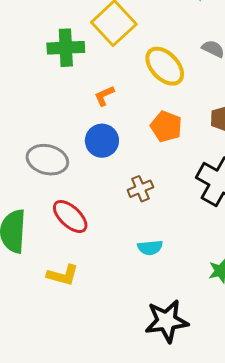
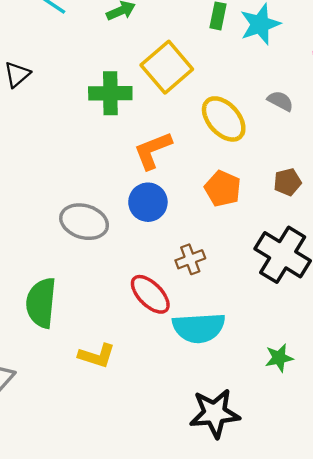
orange L-shape: (104, 96) -> (153, 150), size x1.6
red ellipse: (70, 217) -> (150, 294), moved
cyan semicircle: (150, 248) -> (199, 328), size x1.8

